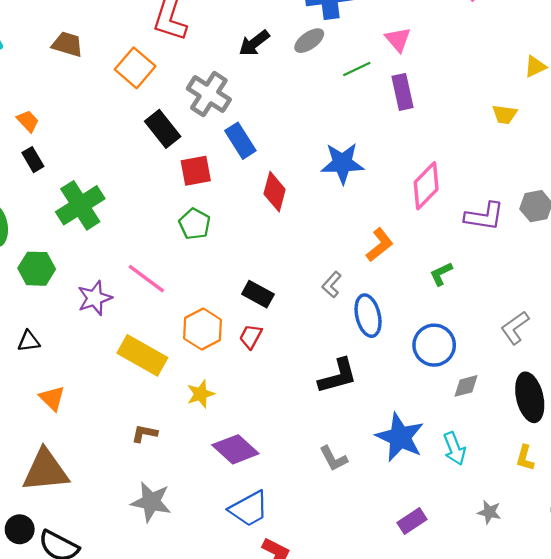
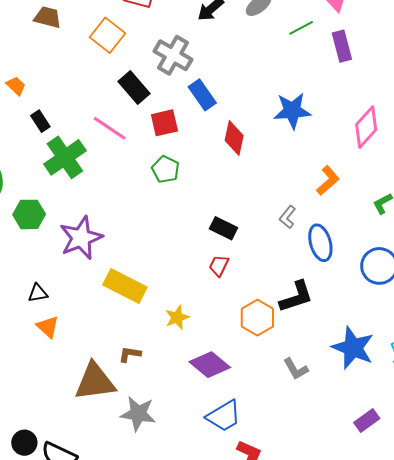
black rectangle: (33, 160) -> (40, 121), moved
pink line: (146, 279) -> (110, 128), moved
purple star: (95, 298) -> (81, 238), size x1.4
orange hexagon: (202, 329) -> (257, 318), moved
black triangle: (29, 341) -> (38, 293), moved
brown triangle: (45, 471) -> (95, 382), moved

